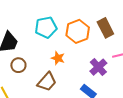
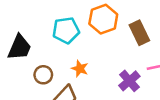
orange hexagon: (78, 31) -> (103, 19), moved
brown circle: (18, 65) -> (43, 75), moved

